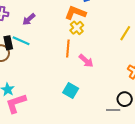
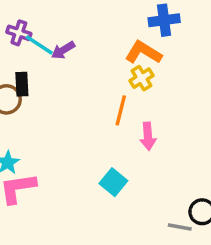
cyan line: (21, 41) -> (39, 45), moved
pink arrow: (86, 61) -> (148, 136), turned 35

